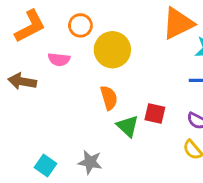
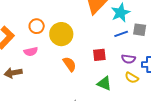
red square: (155, 114) -> (99, 55), moved
green triangle: (128, 126) -> (104, 83), moved

